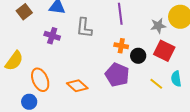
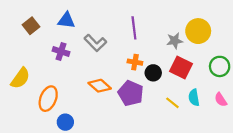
gray L-shape: (84, 28) -> (95, 43), turned -50
orange ellipse: (40, 80) -> (48, 99), turned 45
orange diamond: (77, 86) -> (100, 86), moved
blue circle: (29, 102) -> (65, 122), moved

